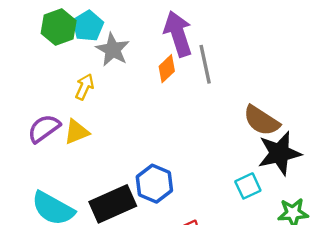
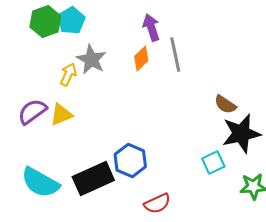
purple arrow: (178, 34) -> (151, 28), size x0.7
gray star: (113, 50) -> (91, 60), moved
brown semicircle: (261, 121) -> (225, 104), size x0.7

